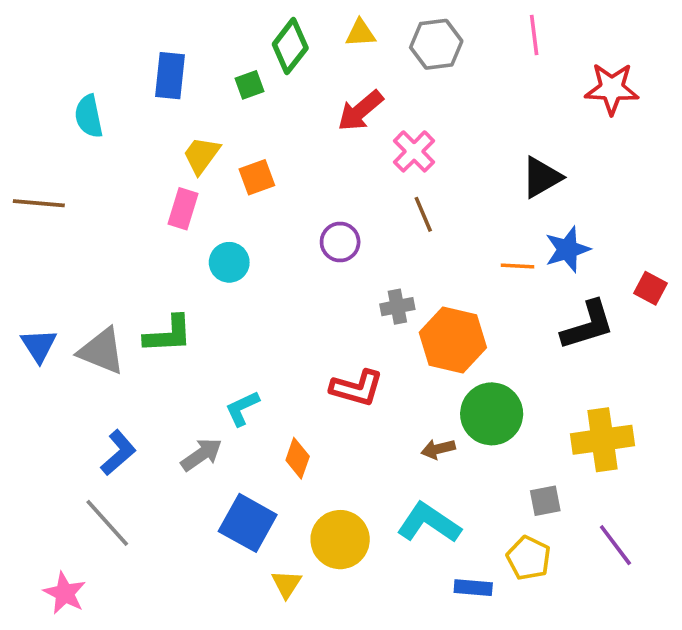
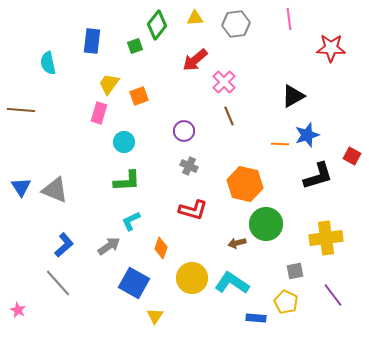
gray cross: (397, 307) -> (189, 166), moved, turned 36
green L-shape: (168, 334) -> (127, 181), moved
yellow circle: (340, 540) -> (192, 278), moved
pink star: (65, 593) -> (18, 310), moved, size x0.7

